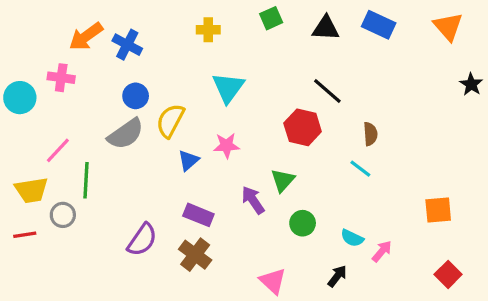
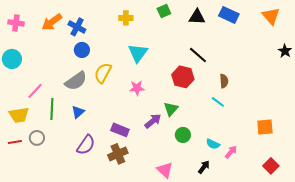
pink cross: (61, 78) -> (16, 23), moved
blue circle: (136, 96) -> (82, 50), moved
blue triangle: (188, 160) -> (78, 112), moved
purple arrow: (253, 200) -> (153, 121), turned 84
gray circle: (63, 215) -> (37, 138), moved
brown cross: (195, 255) -> (118, 154), turned 30

